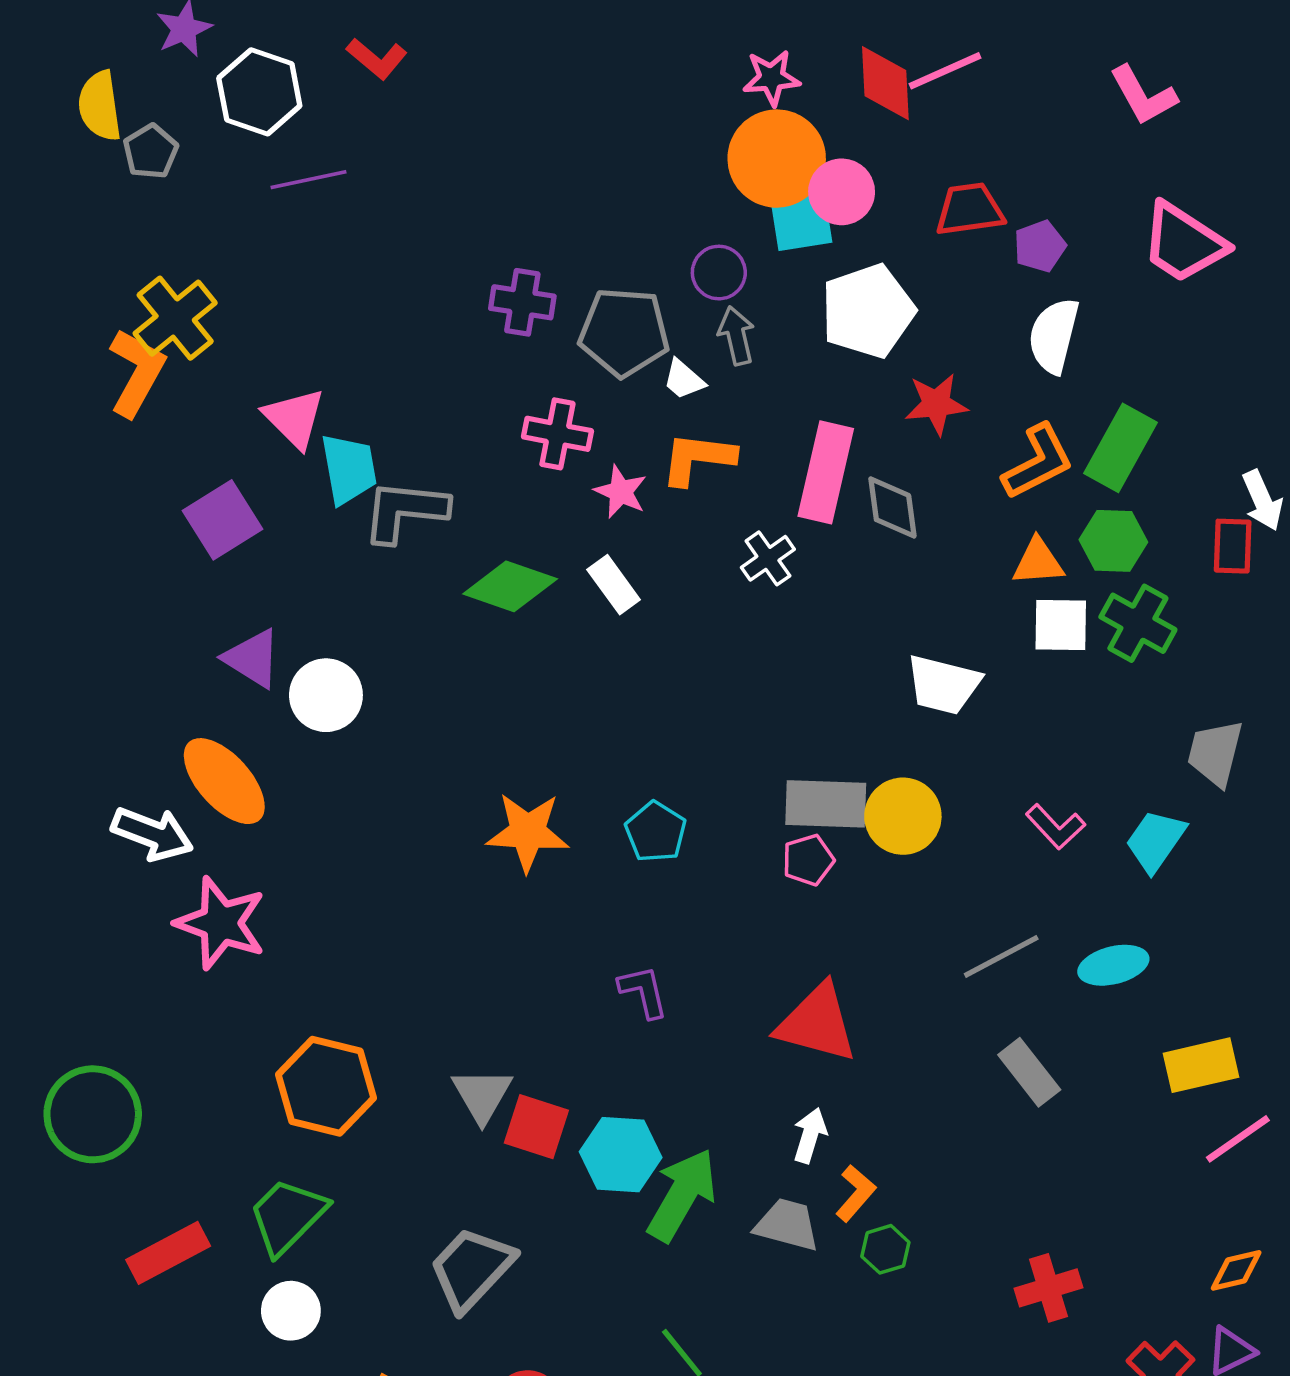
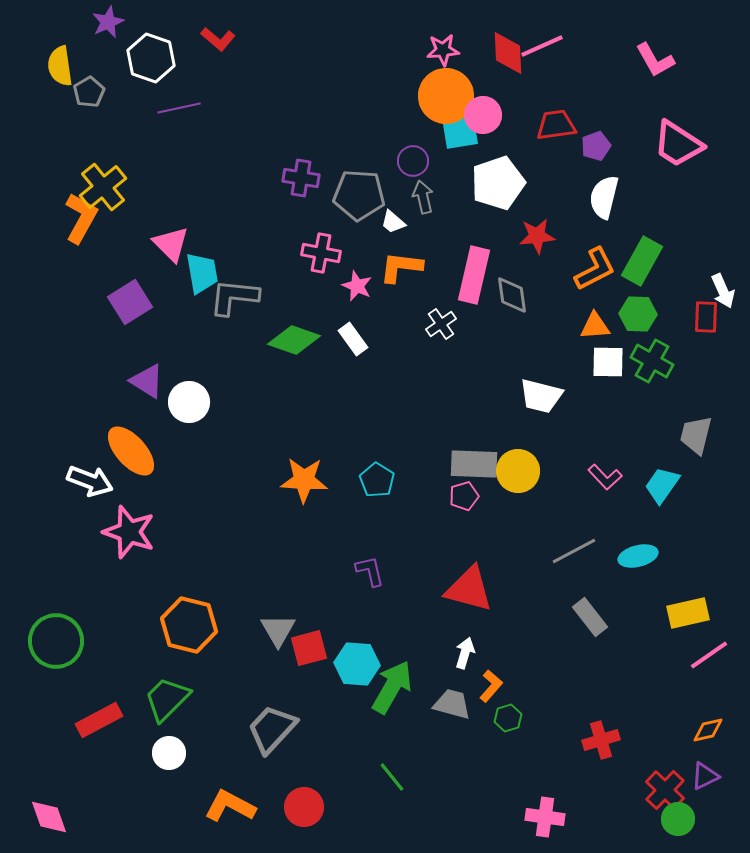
red square: (536, 1127) -> (309, 648), turned -33

